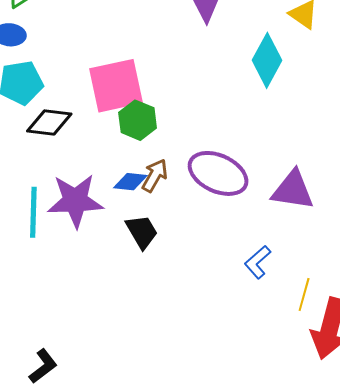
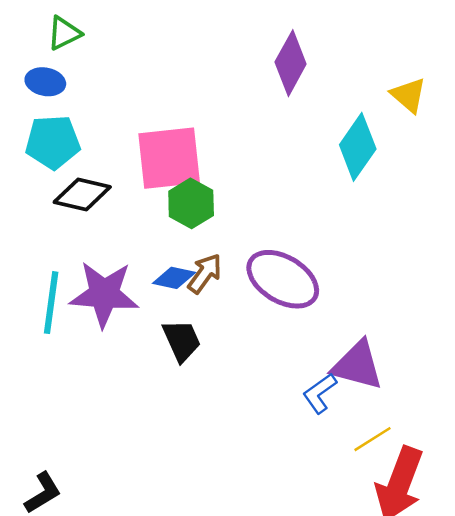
purple triangle: (293, 190) -> (357, 365), moved
yellow line: (304, 294) -> (372, 439), turned 36

